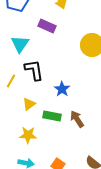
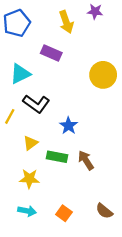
cyan triangle: (20, 44) -> (20, 74), turned 30
black L-shape: (34, 70) -> (36, 104), turned 135

